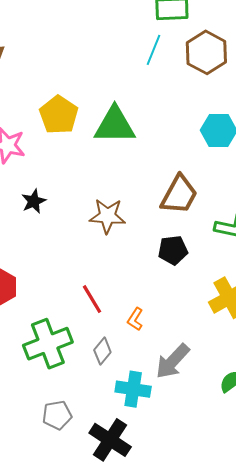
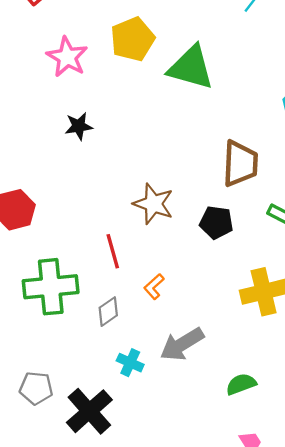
brown trapezoid: (179, 195) -> (240, 164), turned -42
brown star: (107, 216) -> (153, 204), moved
cyan cross: (133, 389) -> (130, 363), size x0.7
gray pentagon: (57, 415) -> (36, 388), moved

